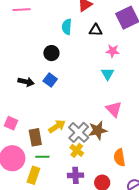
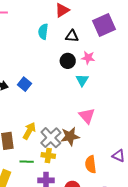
black circle: (51, 53) -> (68, 61), moved
yellow arrow: (57, 126) -> (29, 131), turned -30
yellow cross: (77, 150) -> (48, 156), turned -32
green line: (42, 157) -> (27, 162), moved

